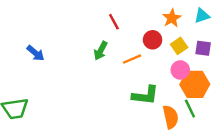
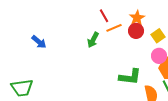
orange star: (172, 18) -> (137, 18), moved
orange line: (132, 59) -> (114, 28), moved

